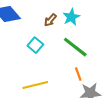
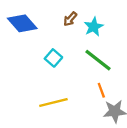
brown arrow: (50, 20) -> (70, 19), moved

